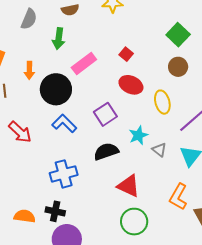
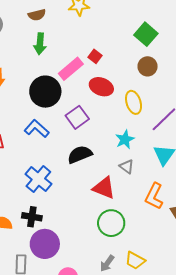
green arrow: (59, 39) -> (40, 44), moved
pink rectangle: (84, 64) -> (71, 69), moved
black circle: (56, 89) -> (45, 92), moved
cyan star: (138, 135) -> (125, 139), moved
gray triangle: (159, 150) -> (127, 167), moved
blue cross: (64, 174) -> (38, 179), turned -32

